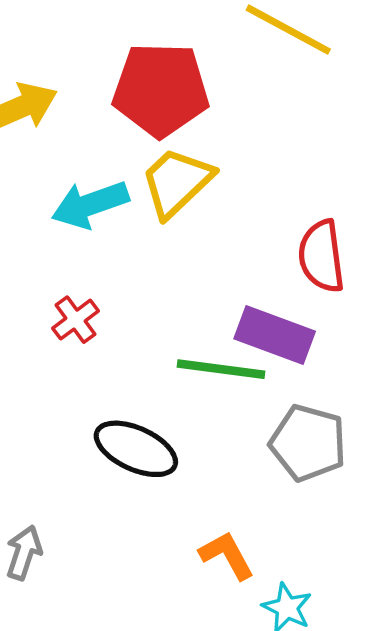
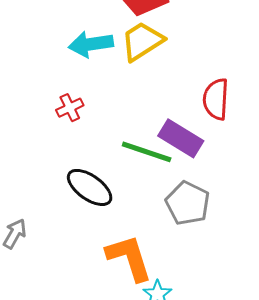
orange L-shape: (227, 555) -> (129, 258), size x1.6

